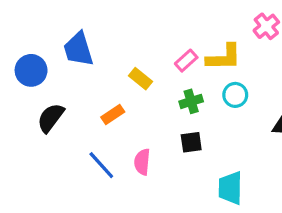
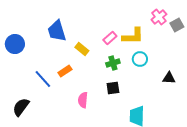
blue trapezoid: (78, 49) -> (57, 31), moved
black semicircle: (51, 118) -> (21, 107), moved
blue line: (101, 165) -> (43, 79), moved

